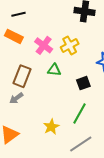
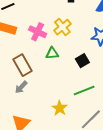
brown rectangle: (22, 76) -> (22, 65), turned -40
green line: (79, 114) -> (84, 91), turned 50

